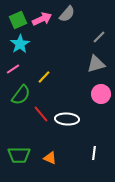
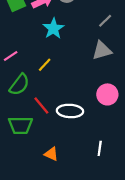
cyan star: (20, 44) -> (53, 28), moved
pink circle: (101, 94) -> (107, 94), moved
green trapezoid: (19, 155) -> (20, 125), moved

